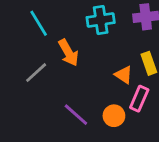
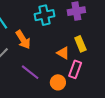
purple line: (76, 115) -> (30, 72), moved

